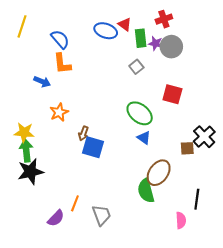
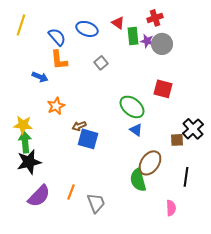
blue ellipse: (106, 31) -> (87, 29), moved
gray square: (136, 67) -> (101, 63), moved
brown arrow: (83, 133) -> (79, 126), turned 48
black line: (197, 199) -> (186, 177), moved
purple semicircle: (56, 218) -> (39, 196), moved, size x1.4

